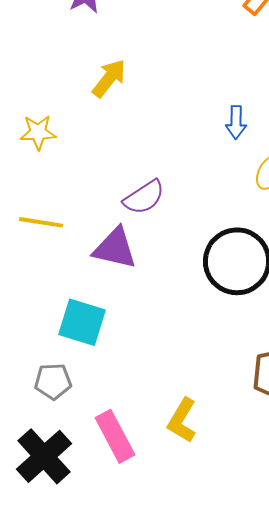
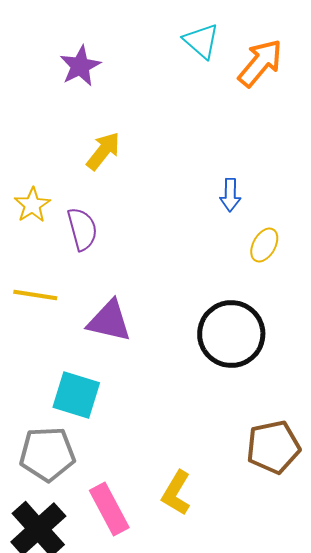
yellow star: (38, 132) -> (32, 205), turned -30
purple semicircle: (144, 197) -> (82, 229), moved, turned -72
gray pentagon: (53, 381) -> (47, 454), size x1.5

